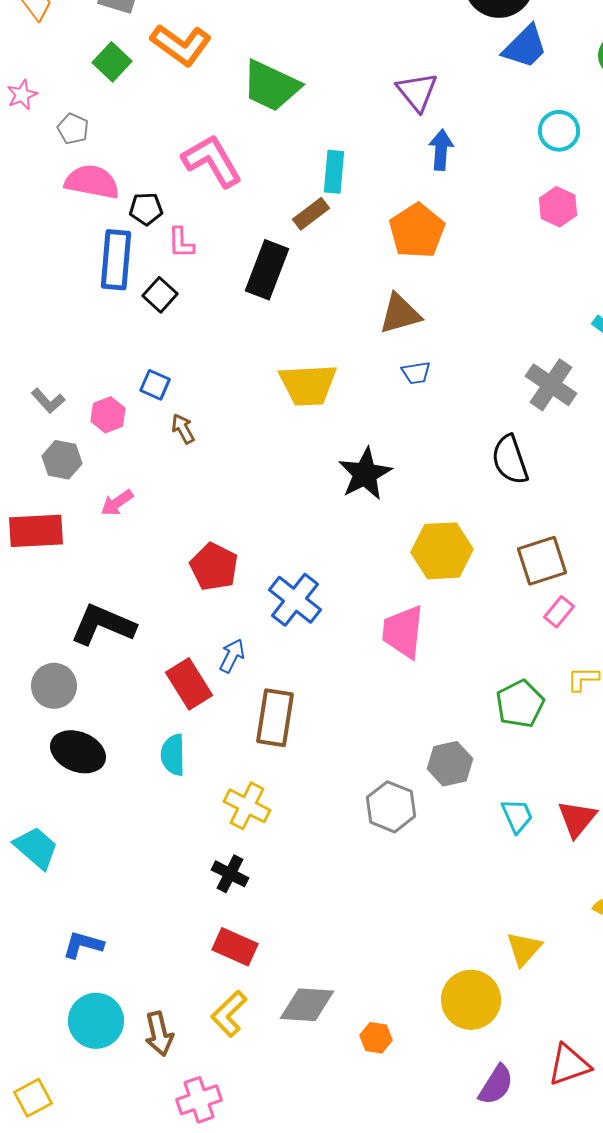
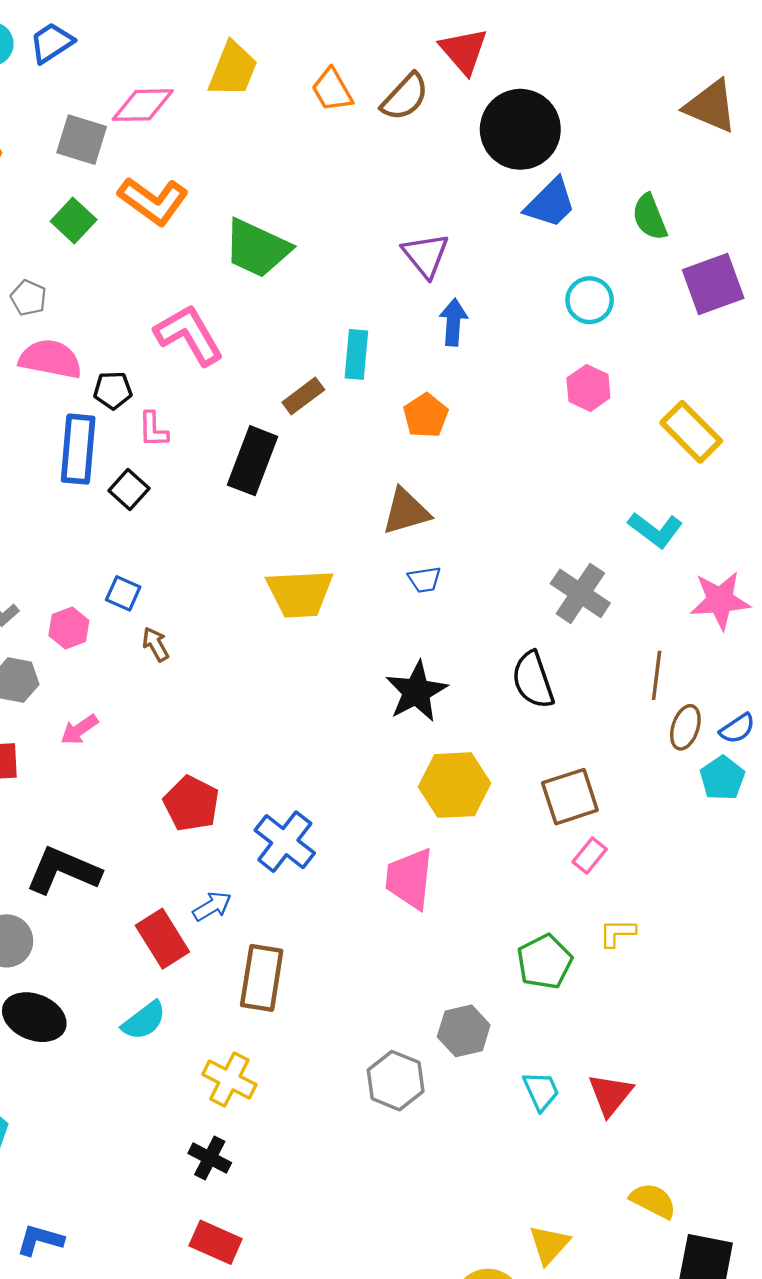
cyan rectangle: (334, 172) -> (356, 354), moved
orange pentagon: (417, 231) -> (426, 416), size x0.7
black star: (365, 474) -> (416, 692), moved
blue arrow: (232, 656) -> (212, 906), turned 32
cyan semicircle: (173, 755) -> (144, 1021), turned -126

